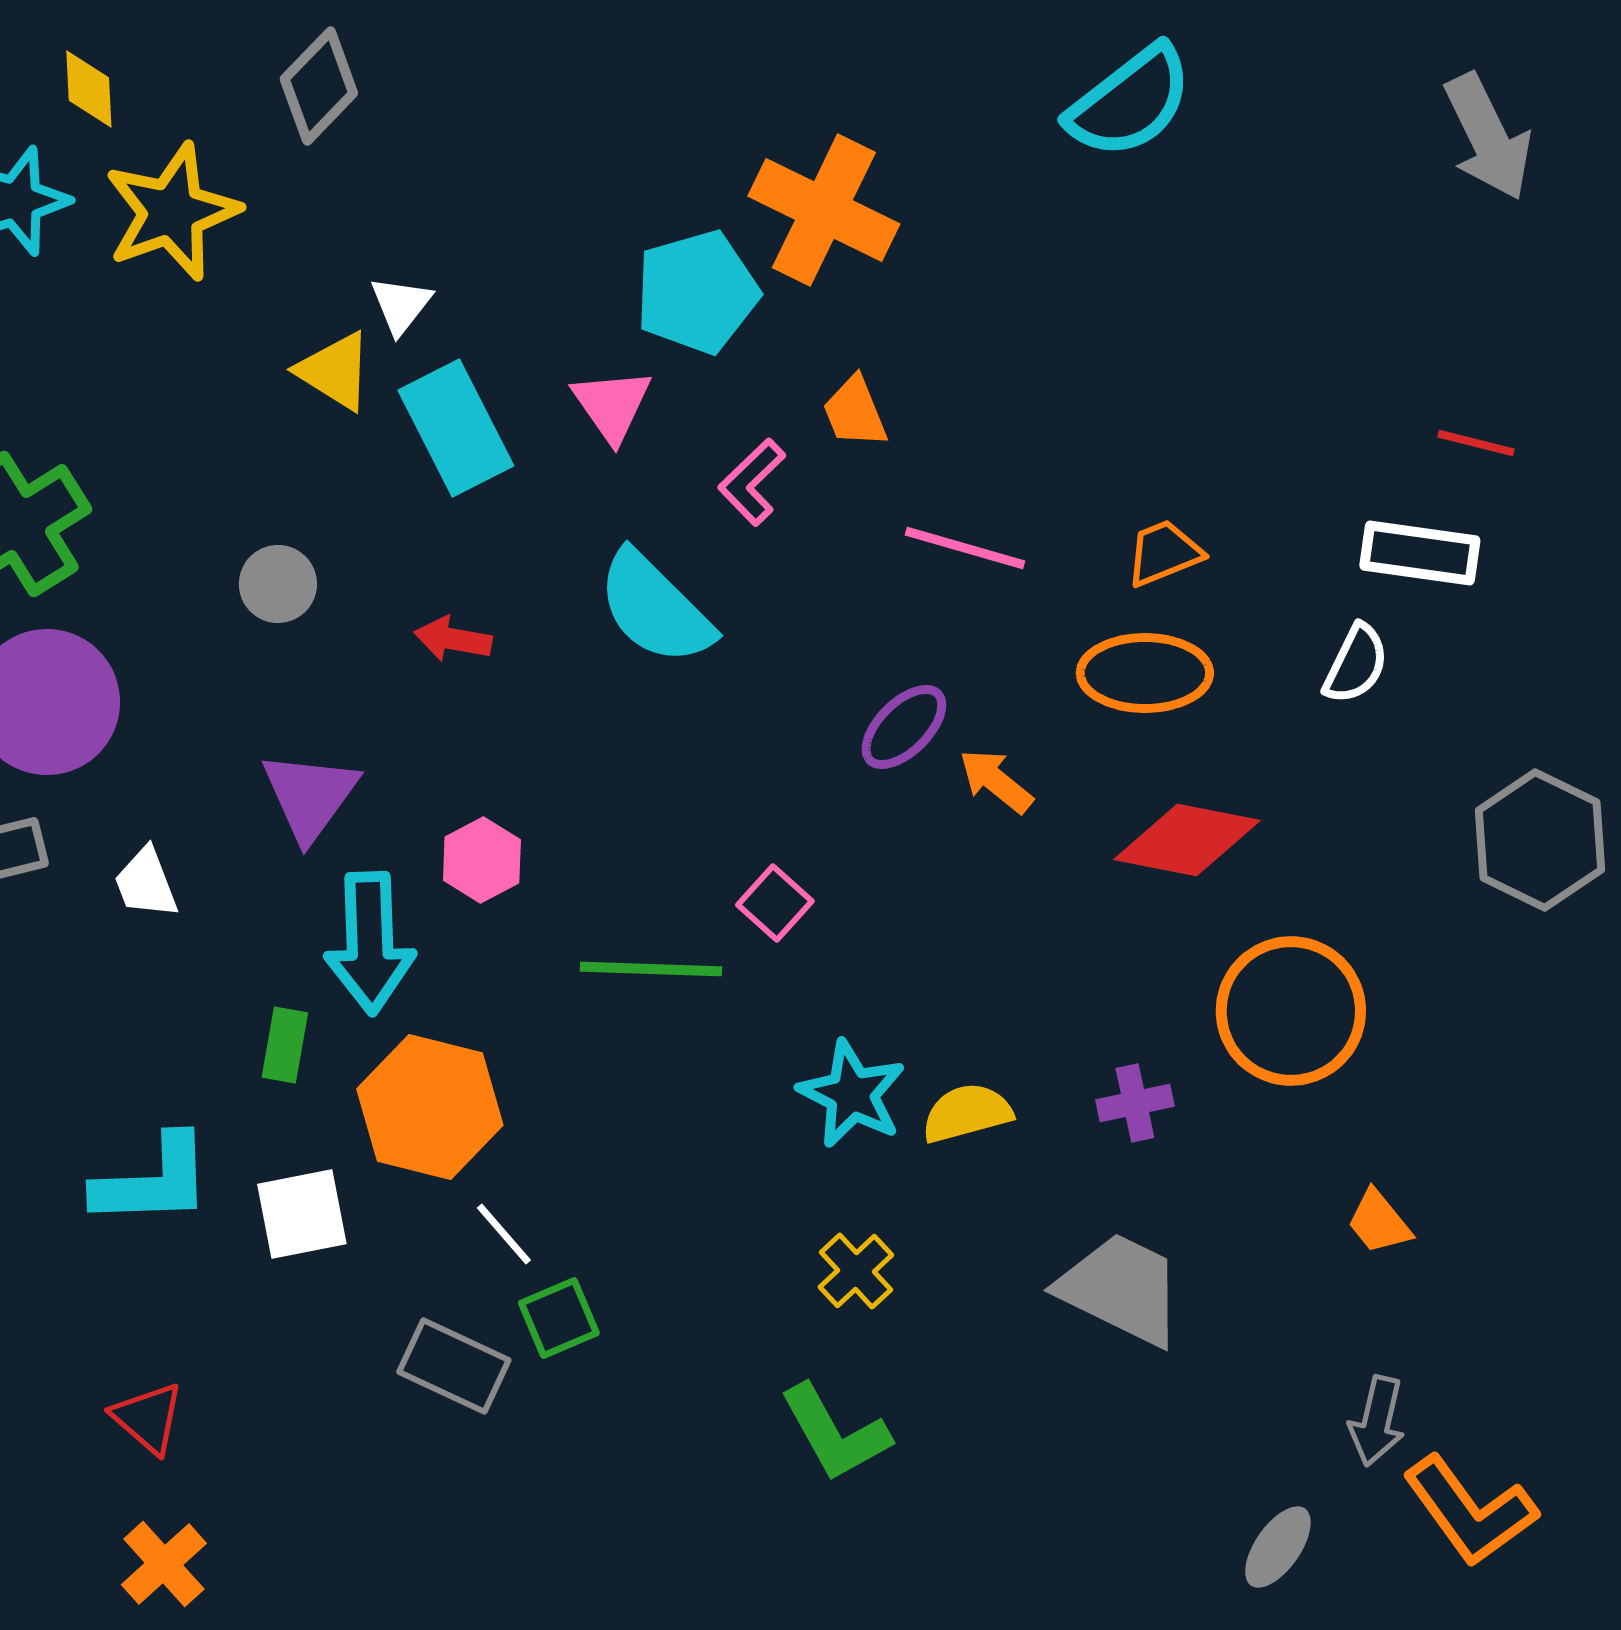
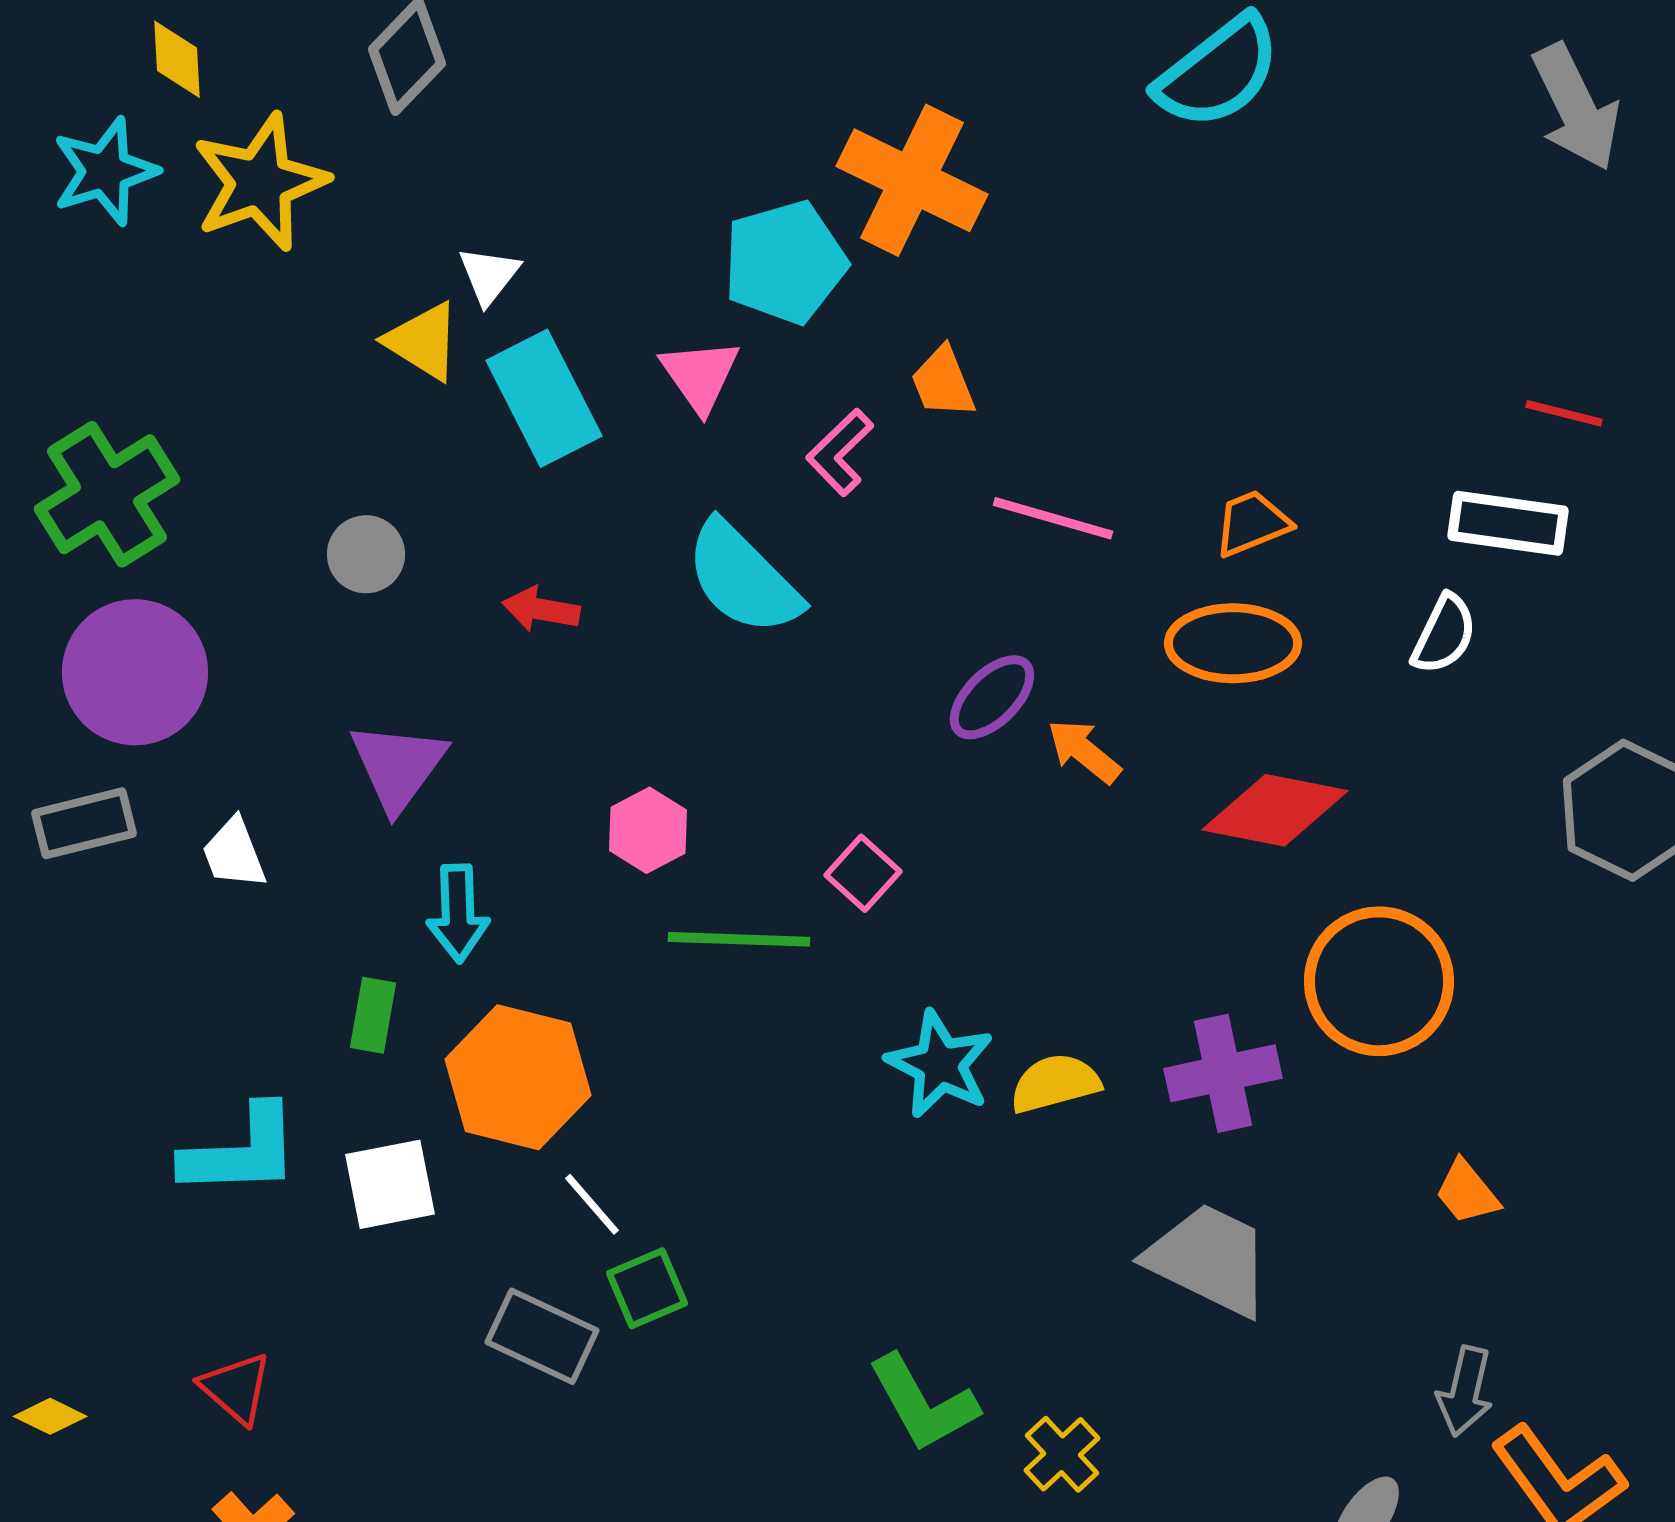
pink hexagon: (482, 860) -> (648, 830), moved
cyan arrow: (370, 943) -> (458, 913), size x0.7
purple cross: (1135, 1103) -> (1223, 1073), size x1.5
yellow cross: (856, 1271) -> (1062, 1454), moved

